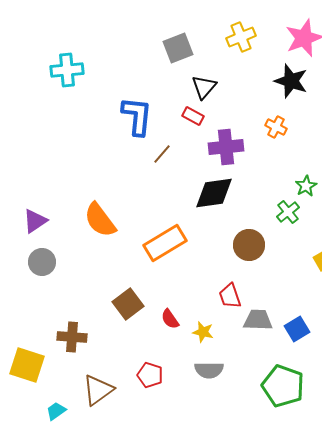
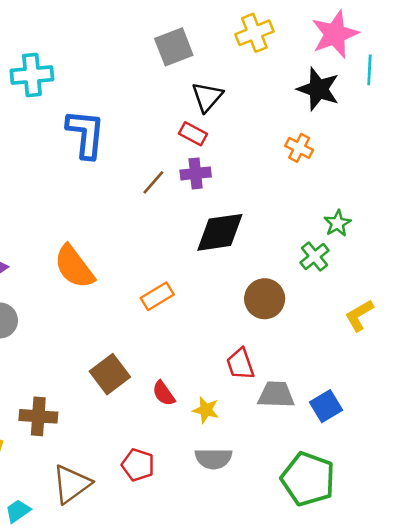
blue L-shape: (137, 116) -> (86, 134), moved
purple cross: (226, 147) -> (196, 173), moved, size x0.7
orange rectangle: (165, 243) -> (157, 296), size x0.6

